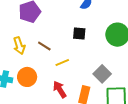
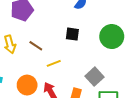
orange circle: (27, 77) -> (27, 85), moved

